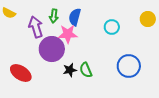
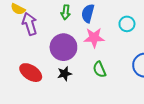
purple arrow: (36, 27) -> (30, 24), moved
pink star: (68, 34) -> (94, 38), moved
black star: (70, 70) -> (65, 74), moved

